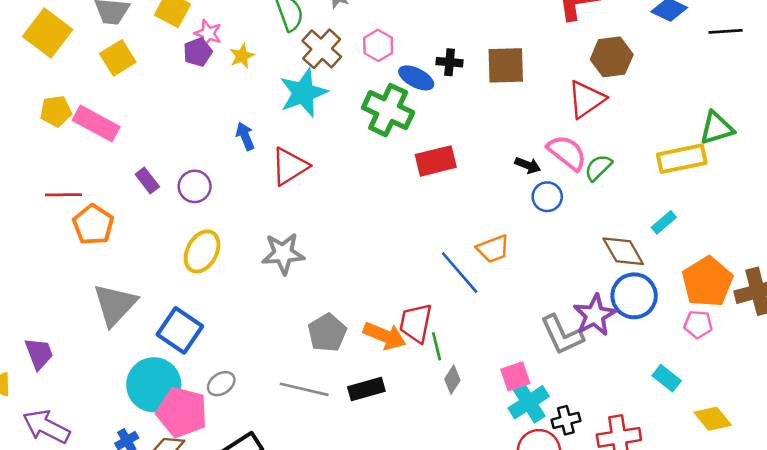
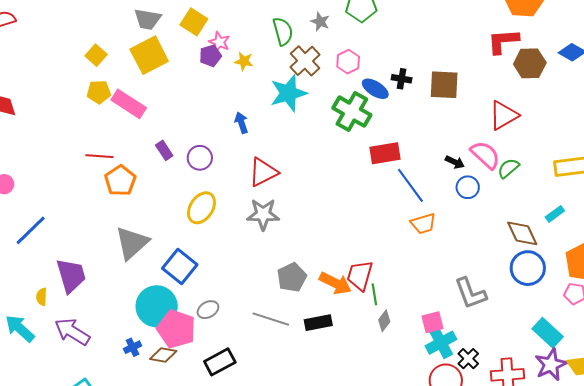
yellow square: (48, 33) -> (96, 55), moved, size x0.6
yellow star: (242, 56) -> (244, 61), turned 30
brown hexagon: (612, 57) -> (530, 63), moved
yellow square: (118, 58) -> (149, 55), size x1.4
red triangle: (290, 166) -> (263, 172), moved
blue line: (460, 273) -> (410, 185), moved
purple star: (595, 315) -> (551, 365), moved
purple trapezoid: (39, 354) -> (71, 276), size x1.4
cyan rectangle: (667, 378) -> (548, 333), size x1.4
black cross: (566, 420) -> (468, 359), turned -35

